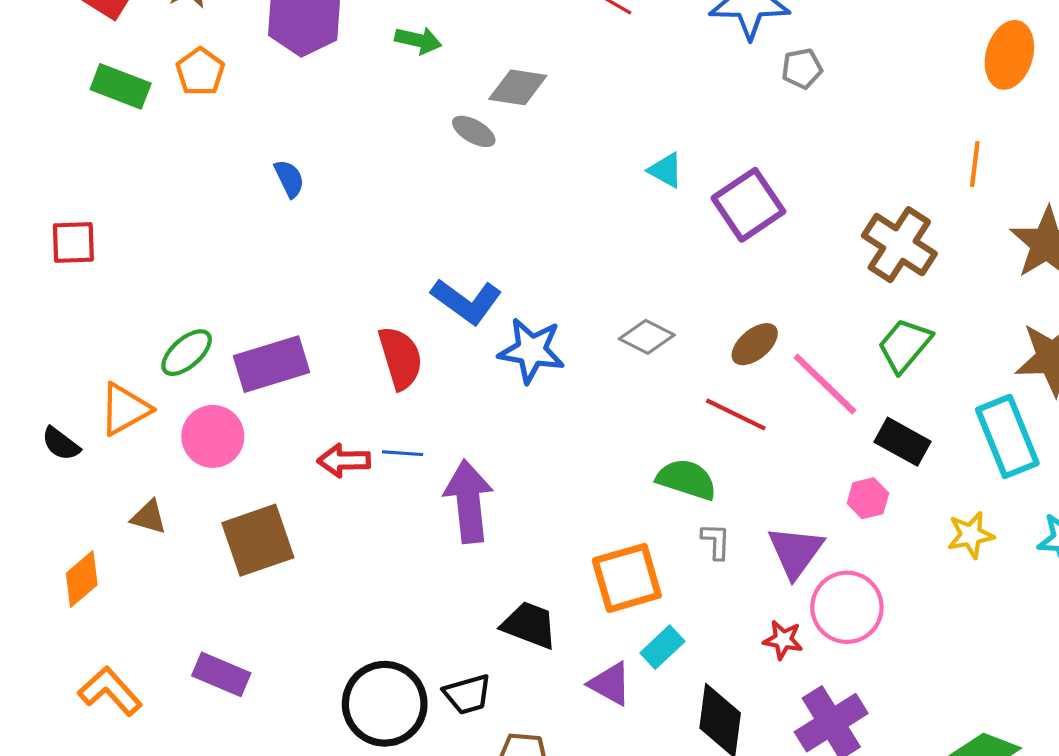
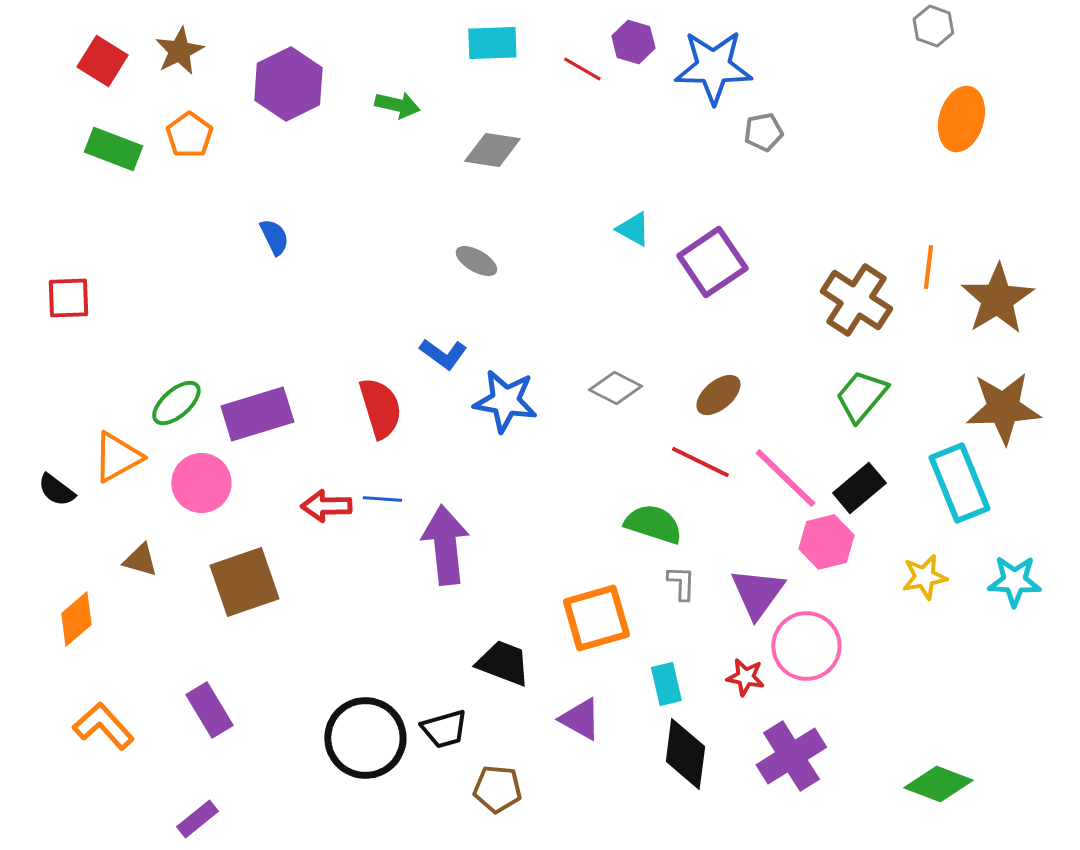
gray ellipse: (474, 131) -> (476, 261), moved
orange line: (975, 164) -> (928, 267), moved
blue L-shape: (466, 301) -> (443, 354), size x0.7
pink line: (825, 384) -> (785, 478), moved
black rectangle: (903, 442) -> (859, 488), turned -69
pink hexagon: (868, 498) -> (826, 542), size x1.4
cyan rectangle: (662, 647) -> (666, 684), moved, turned -60
purple rectangle: (221, 674) -> (209, 710), turned 36

